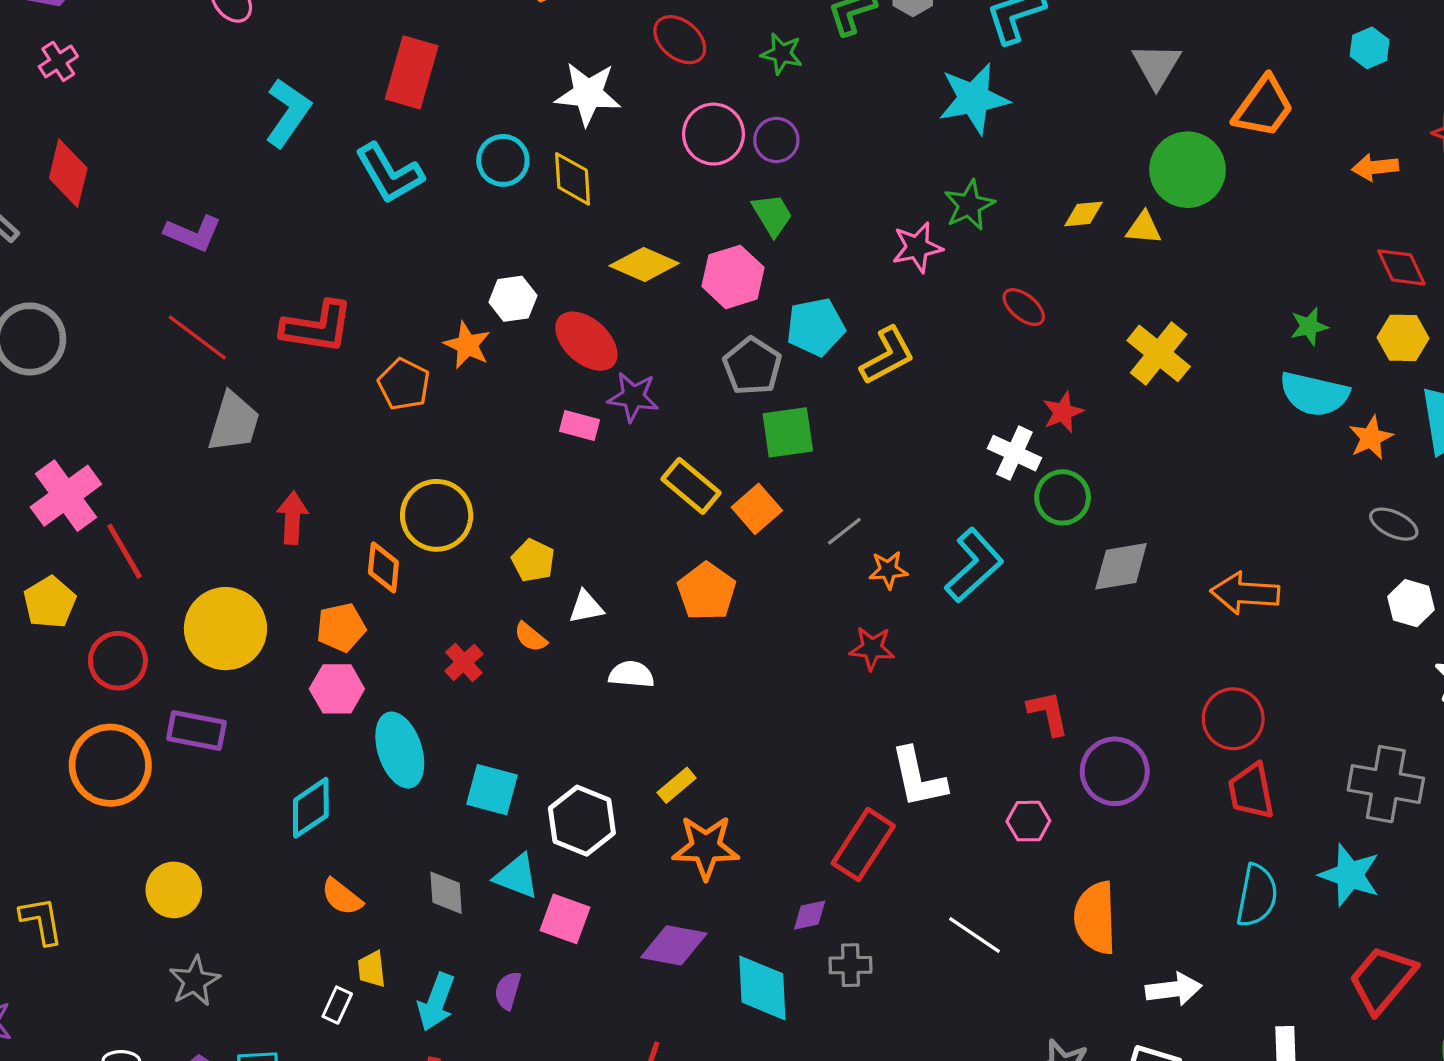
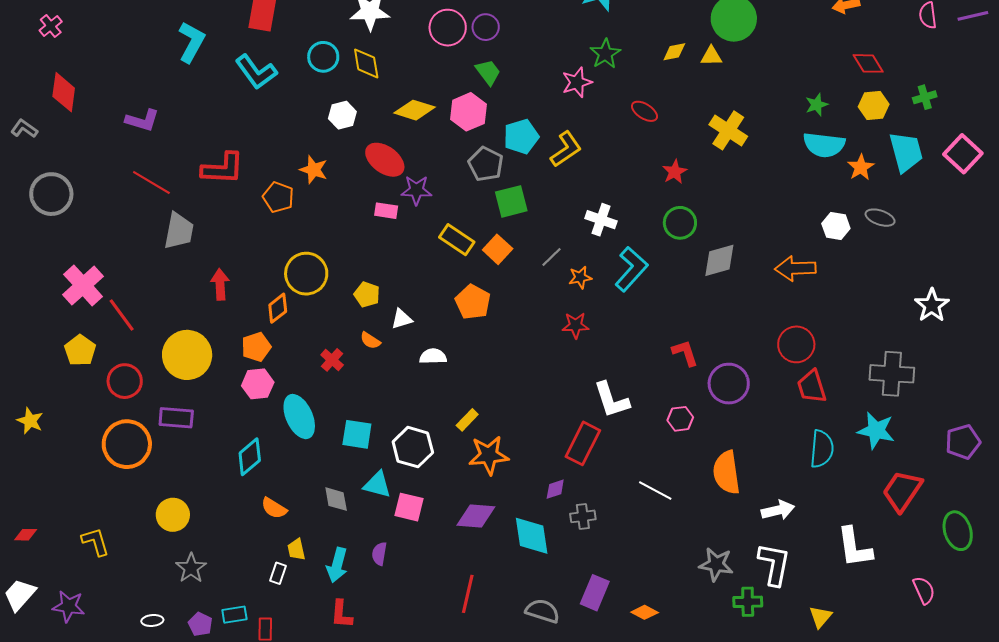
white hexagon: (513, 299) -> (342, 115), moved
white cross: (1014, 453) -> (601, 220), moved
orange diamond: (383, 567) -> (278, 308), turned 52
white hexagon: (1411, 603) -> (836, 226), moved

